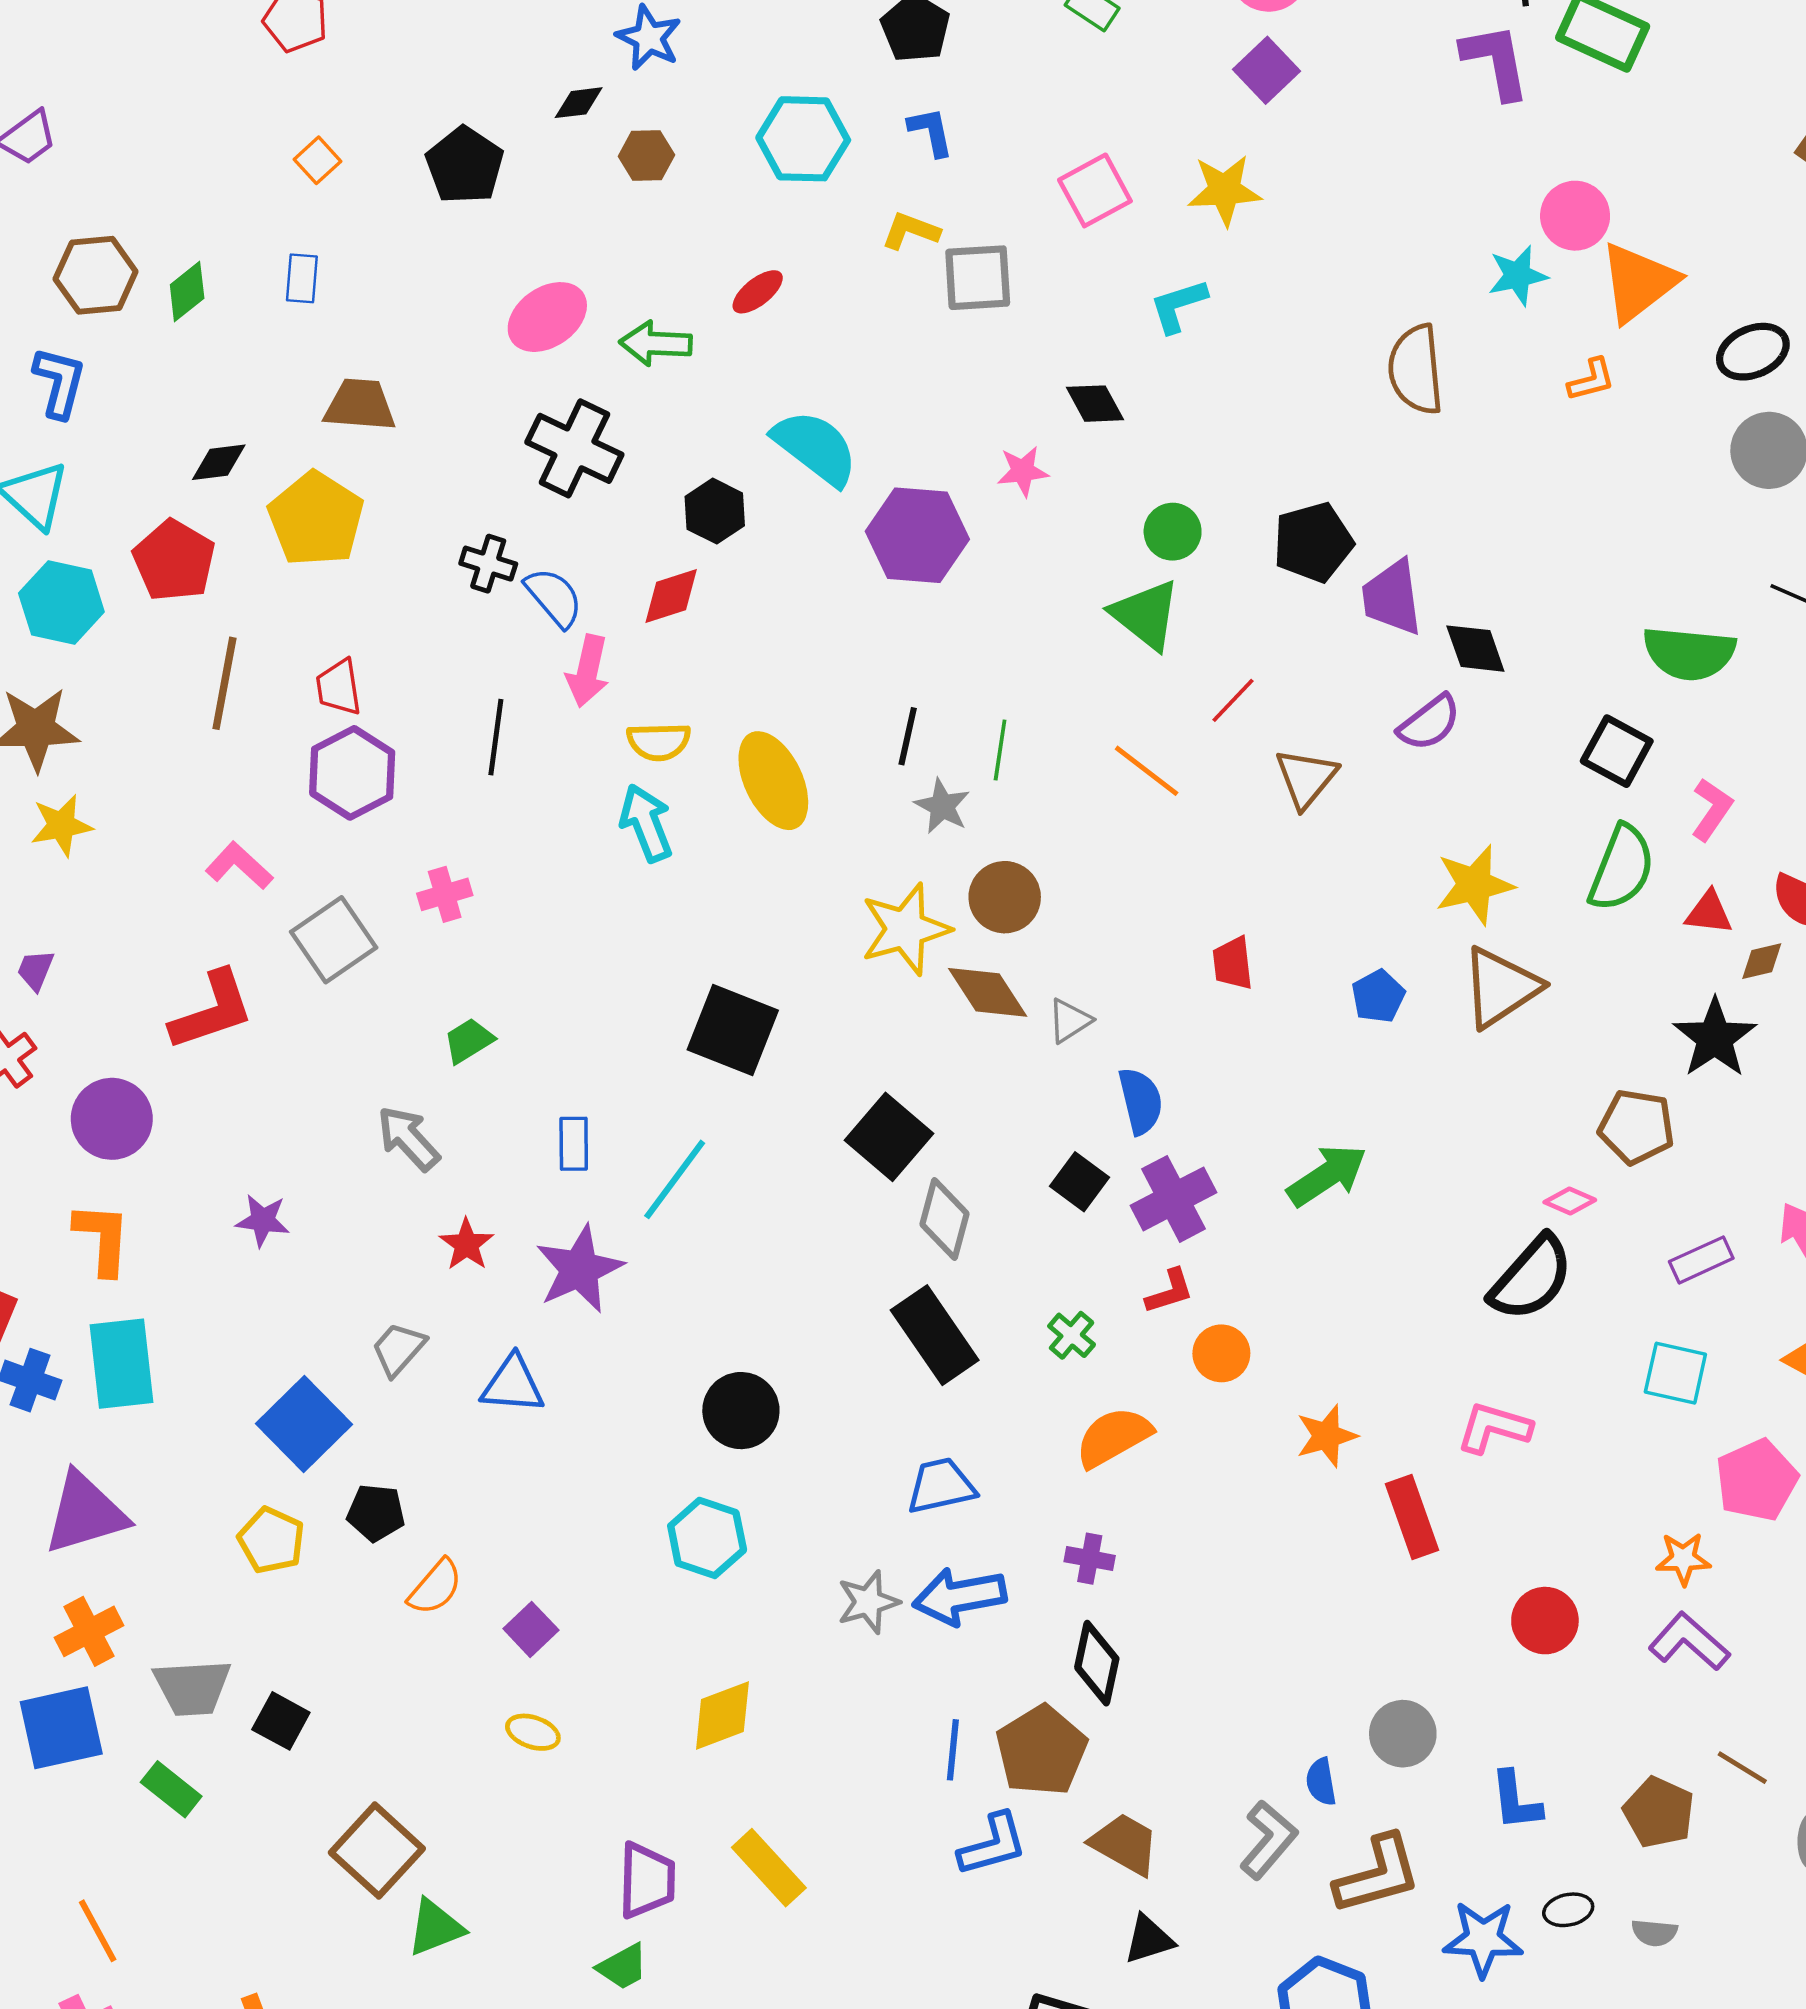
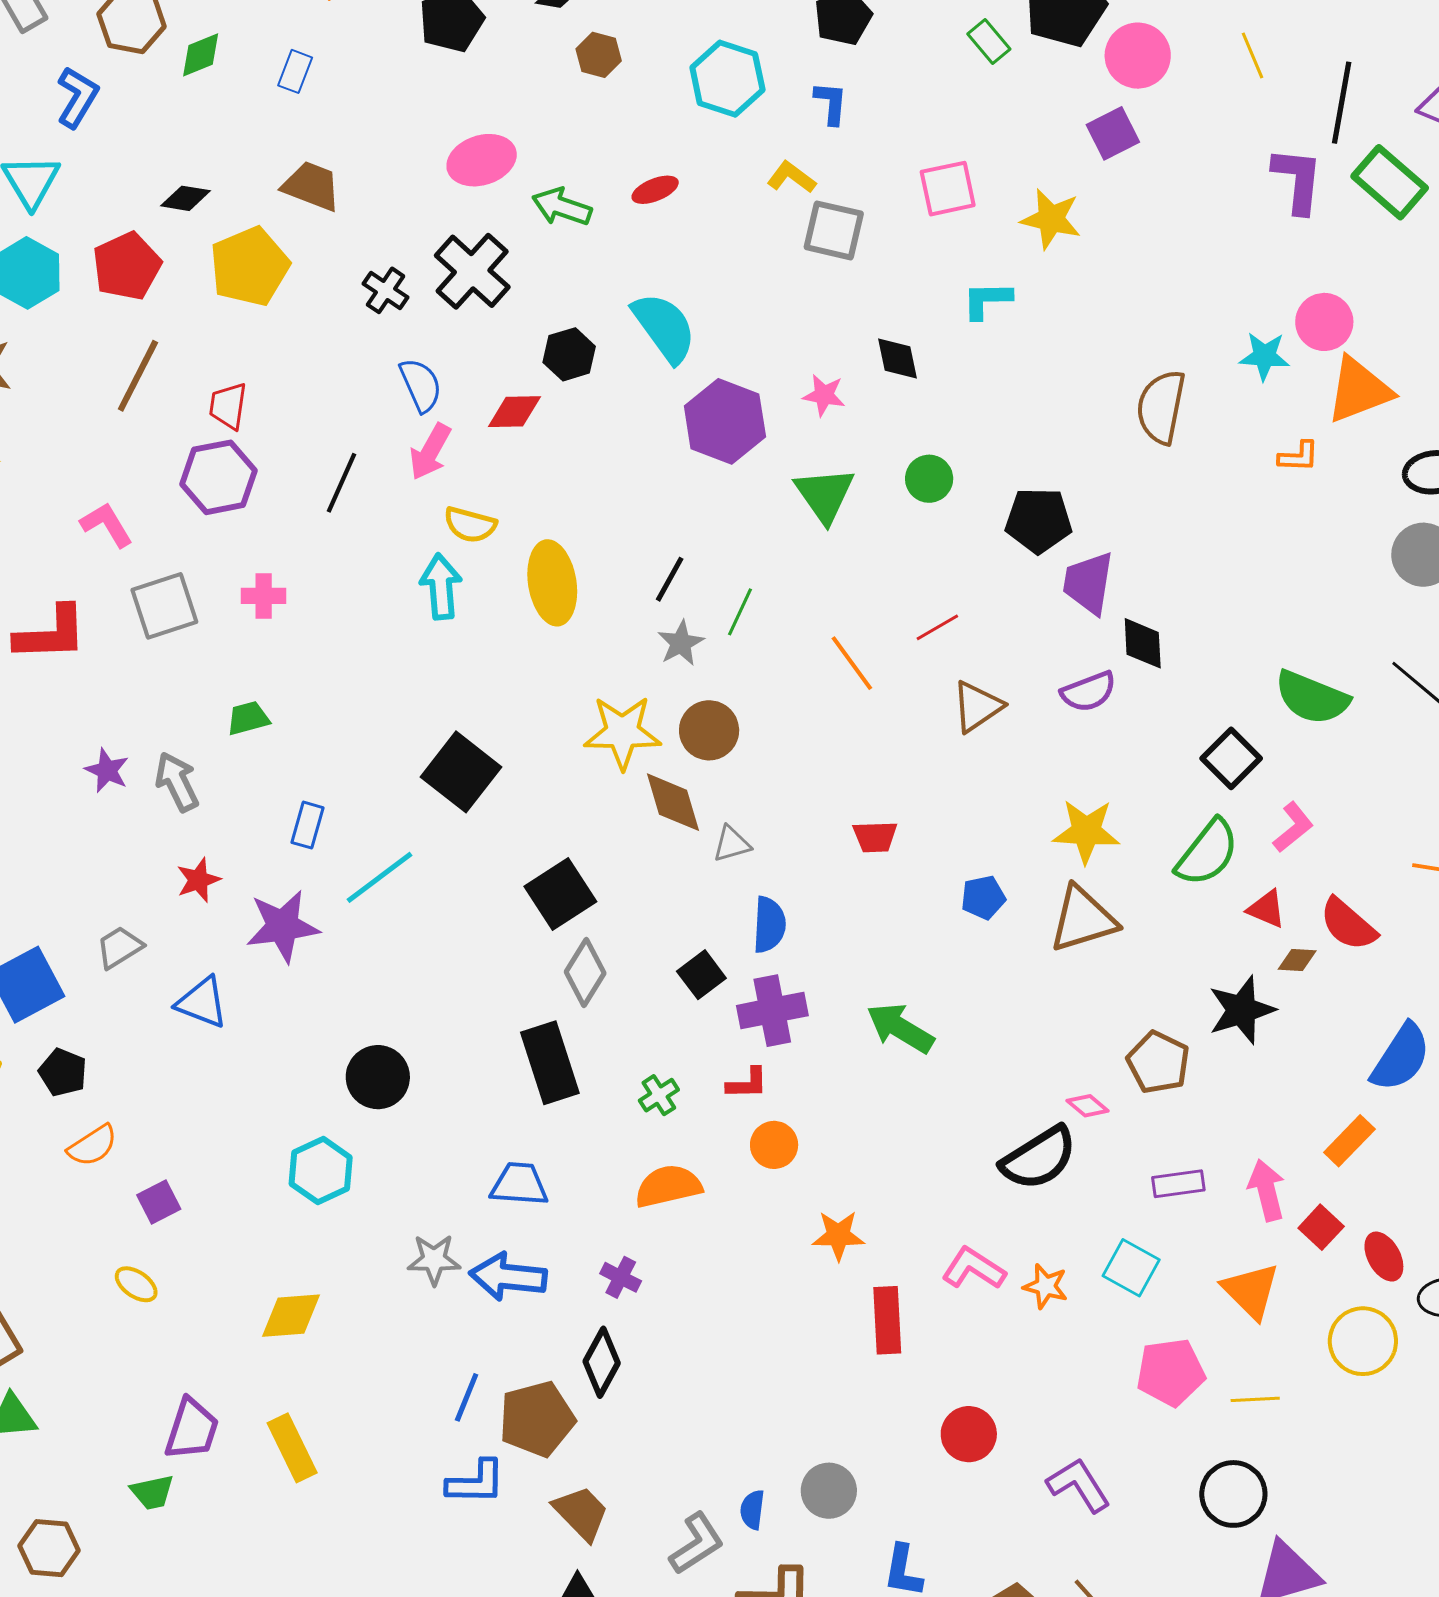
black cross: (488, 564) -> (386, 290), moved
green triangle: (1146, 615) -> (825, 495), moved
red trapezoid: (1233, 963) -> (875, 837), turned -102
green arrow: (1327, 1175) -> (900, 1028), turned -132
purple star: (263, 1220) -> (107, 770), moved
orange star: (1683, 1559) -> (1046, 1286), moved

